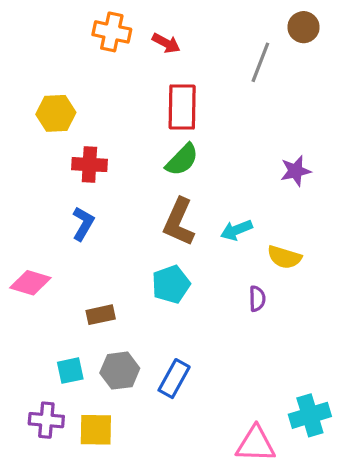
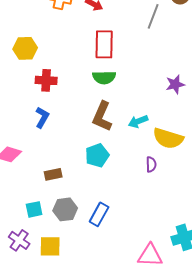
green semicircle: (182, 160) -> (104, 77), turned 45
yellow semicircle: (284, 257) -> (168, 138), size x1.4
purple cross: (46, 420) -> (19, 240), turned 30

